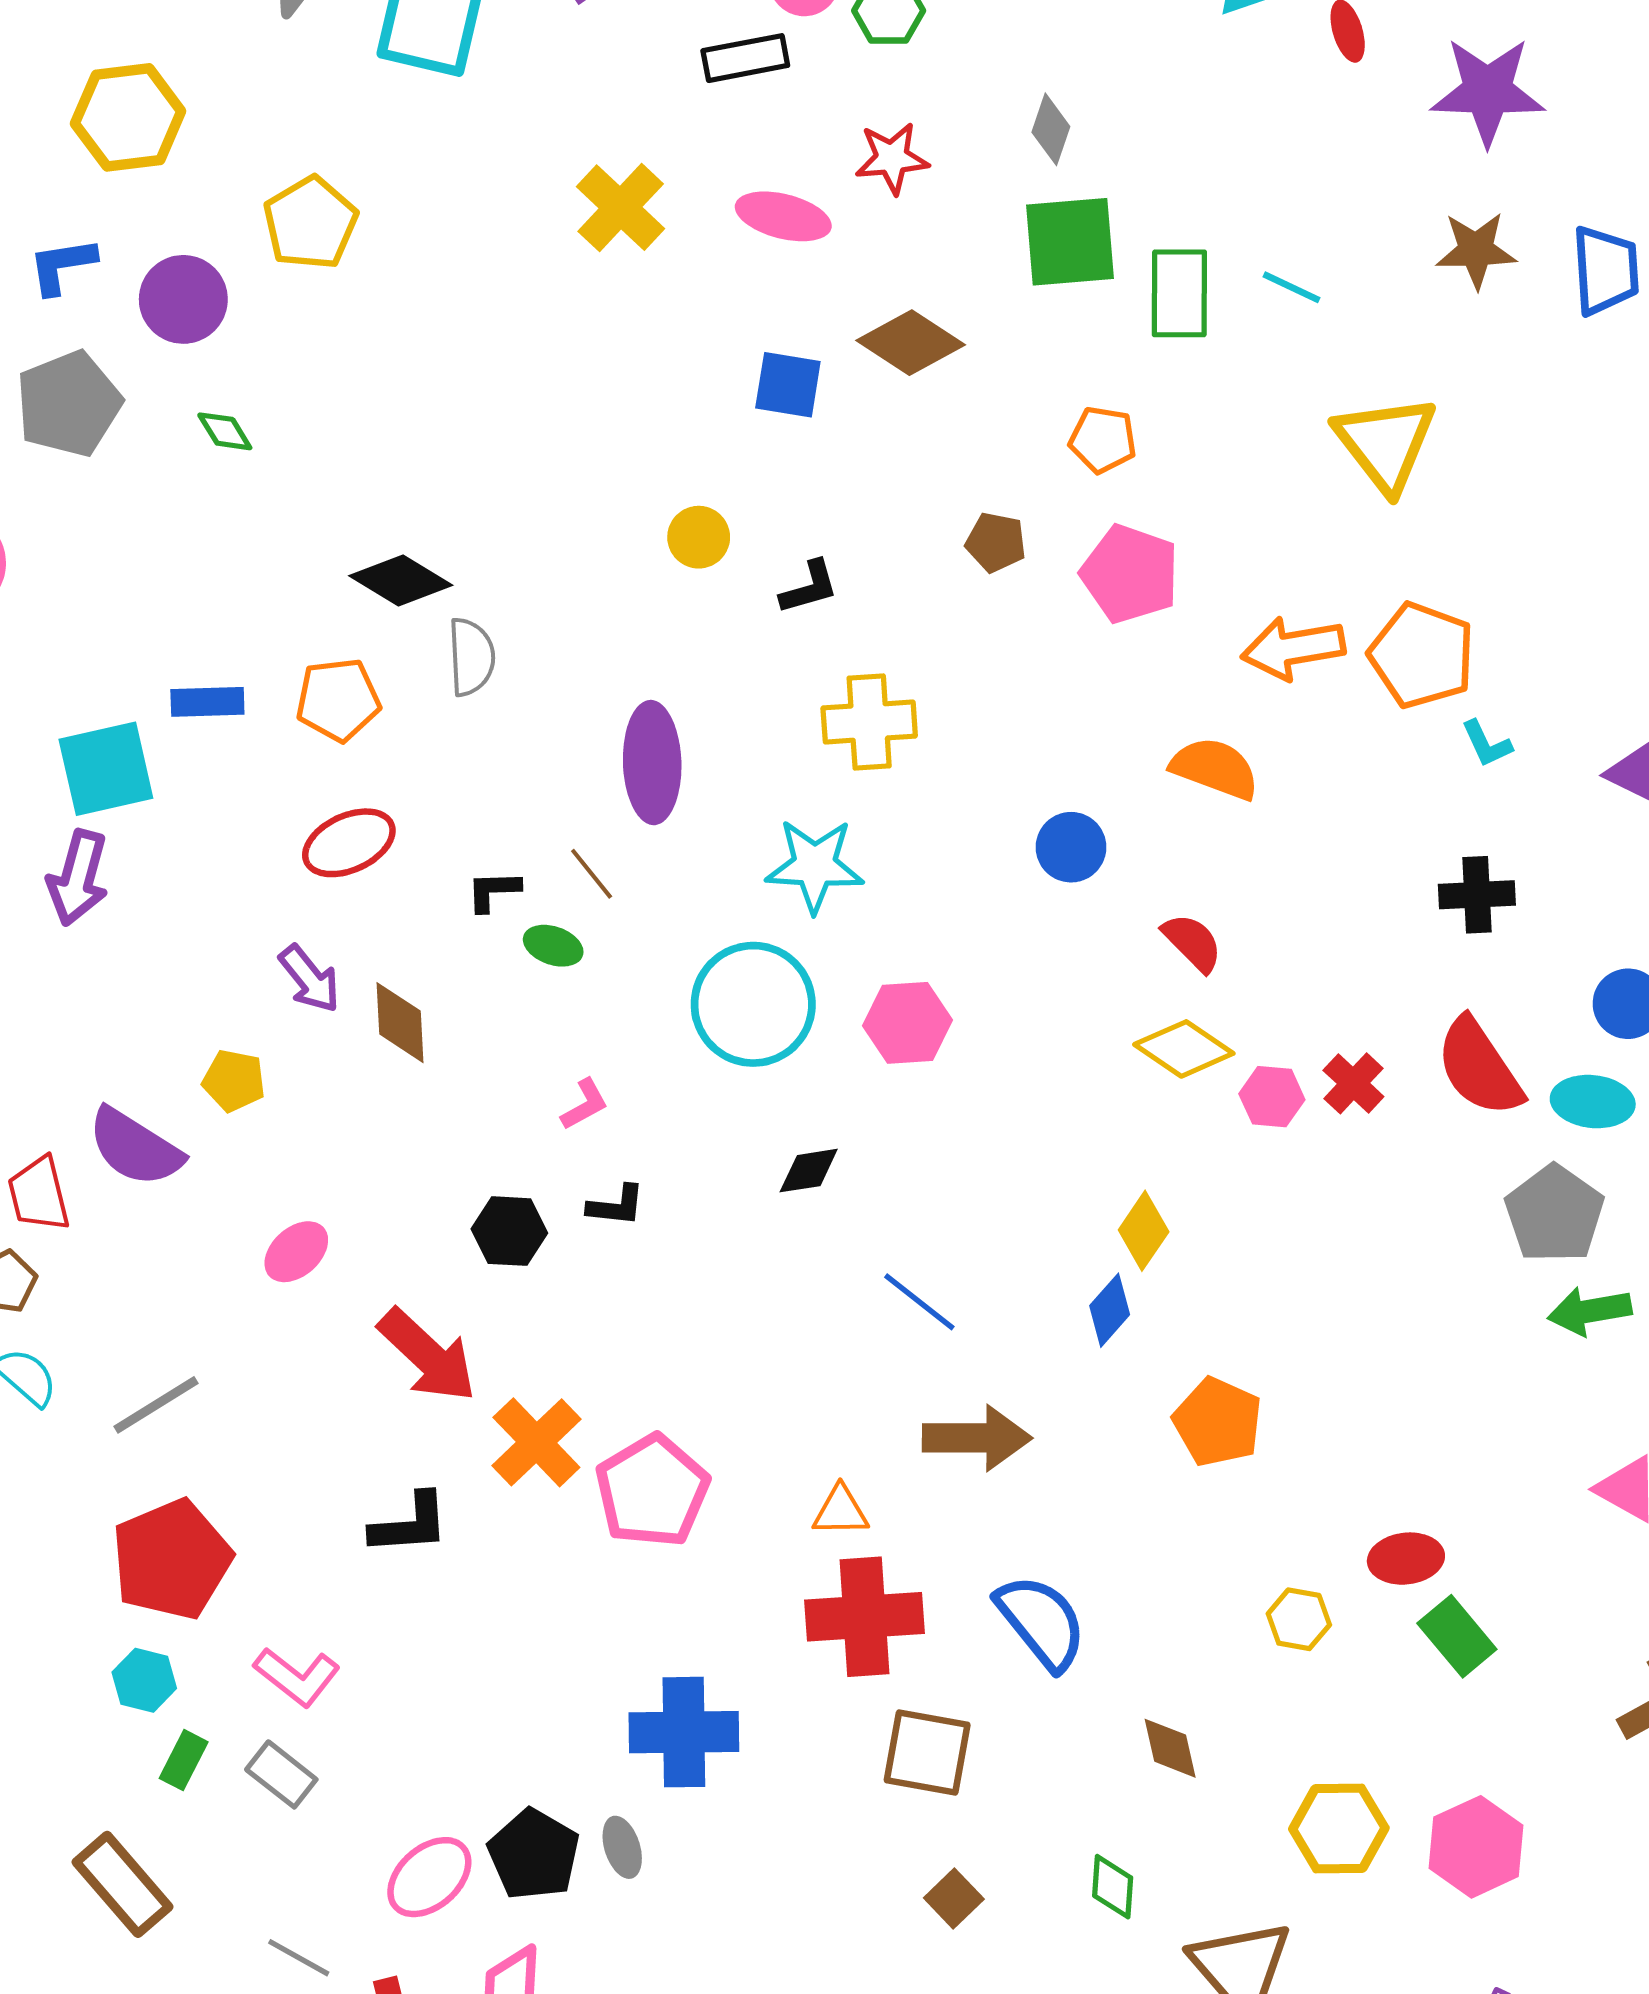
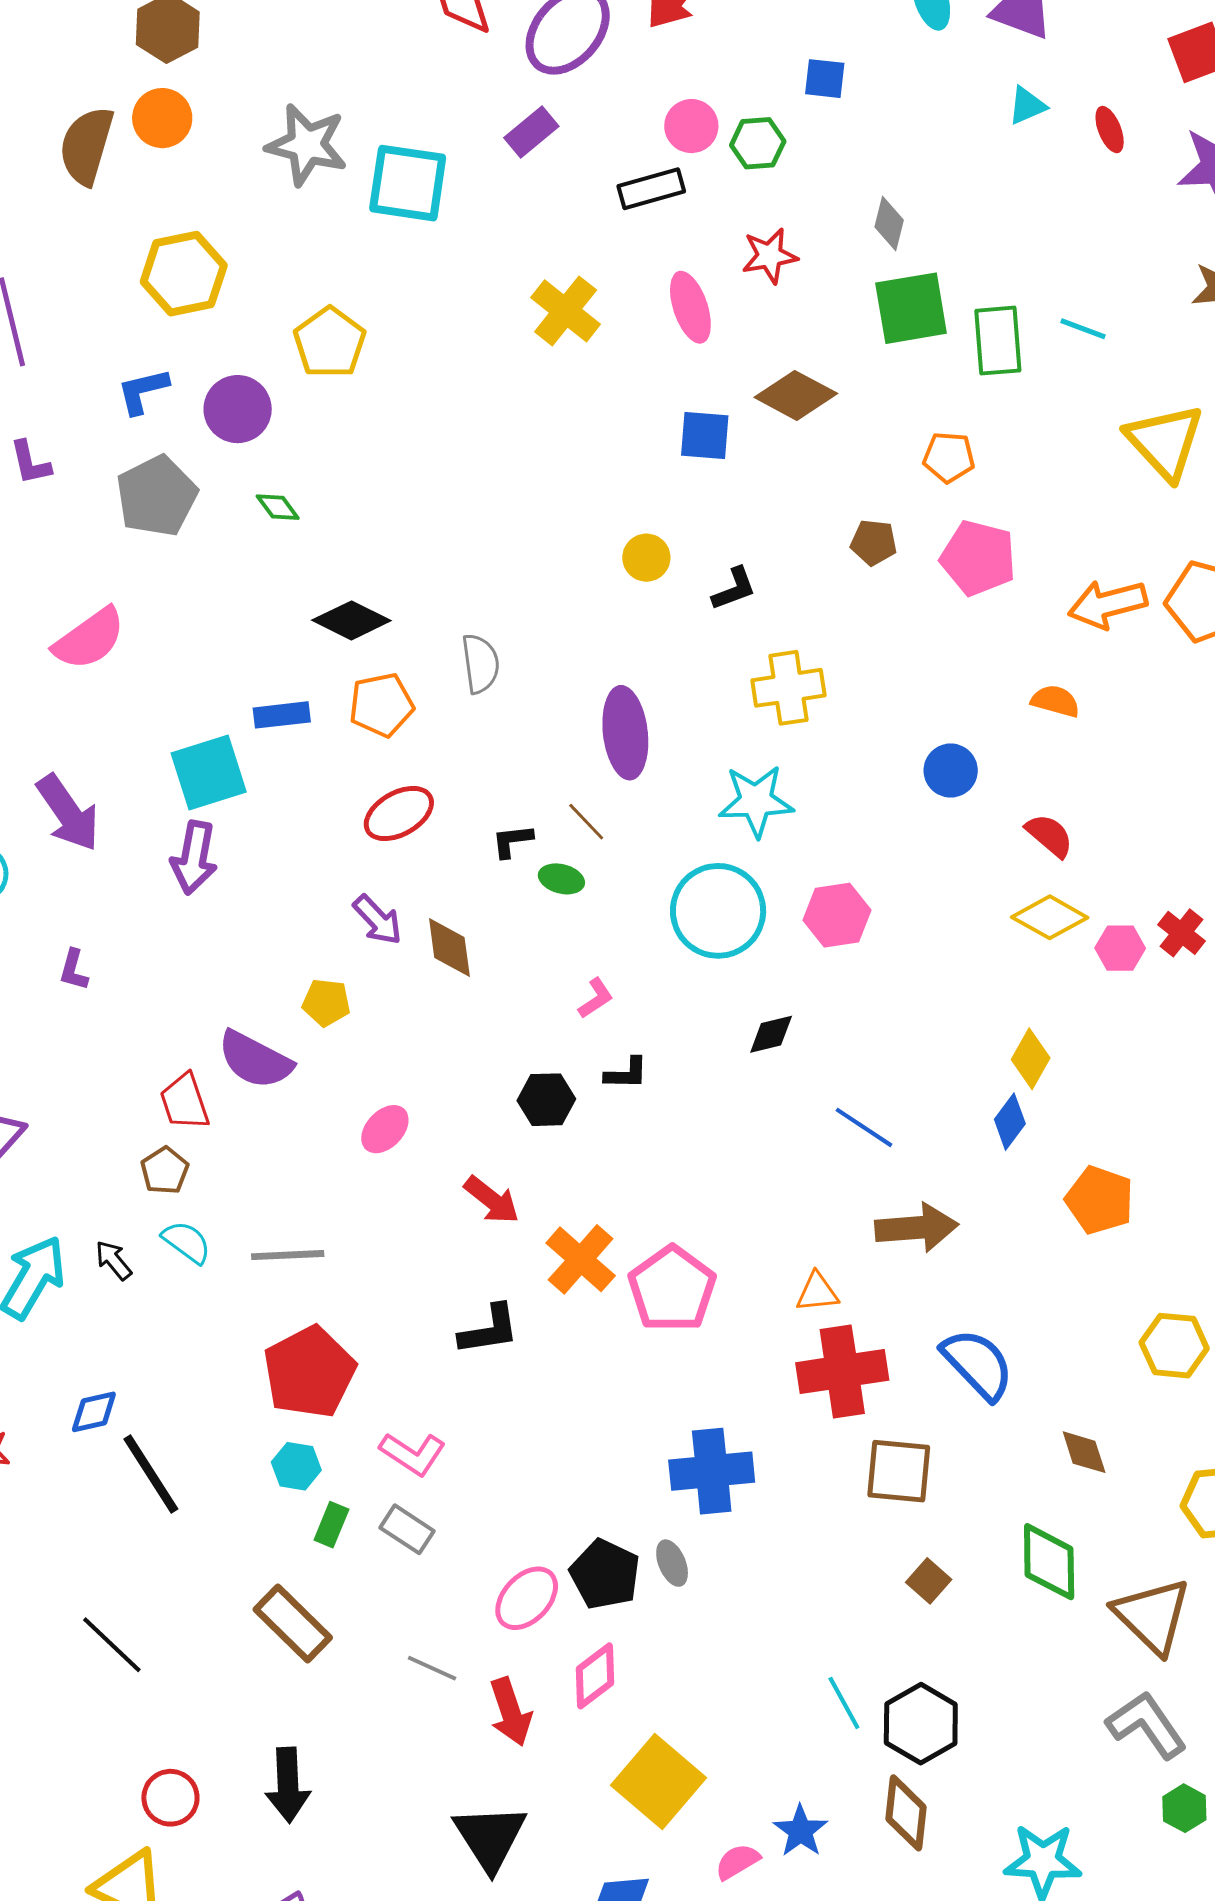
pink ellipse: (783, 216) -> (690, 307), turned 62
black diamond: (401, 580) -> (351, 620), moved
orange semicircle: (1215, 768) -> (1055, 701), size x0.7
red arrow: (427, 1355) -> (492, 1200), size x0.7
gray line: (156, 1405) -> (288, 1255), turned 34
yellow hexagon: (1299, 1619) -> (1174, 1346), size x1.4
green diamond: (1113, 1887) -> (1049, 1562), size x1.6

